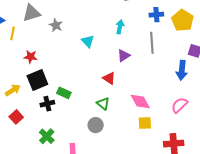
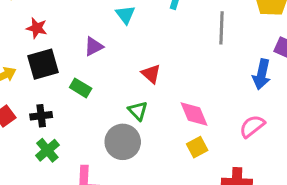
purple triangle: (124, 56) -> (94, 46), moved
black cross: (47, 104) -> (41, 116), moved
yellow square: (145, 123) -> (197, 147), turned -32
gray circle: (96, 125) -> (123, 142), size x1.5

